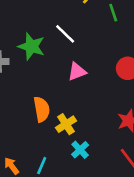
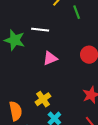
white line: (65, 34) -> (40, 30), turned -36
orange semicircle: (42, 109) -> (16, 111), moved

